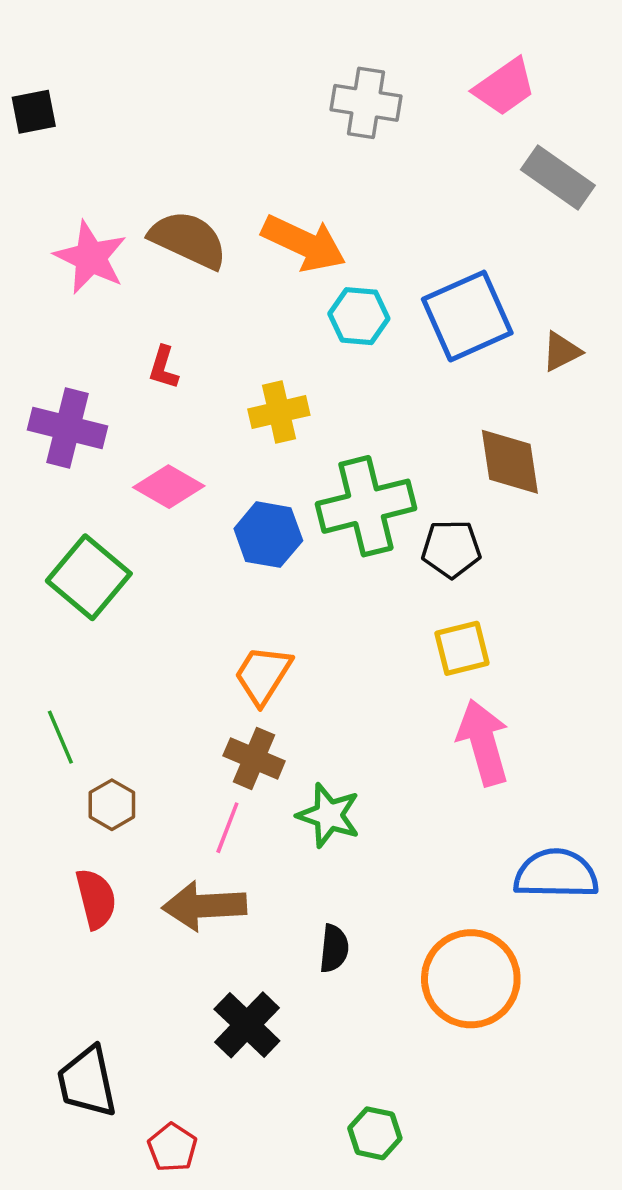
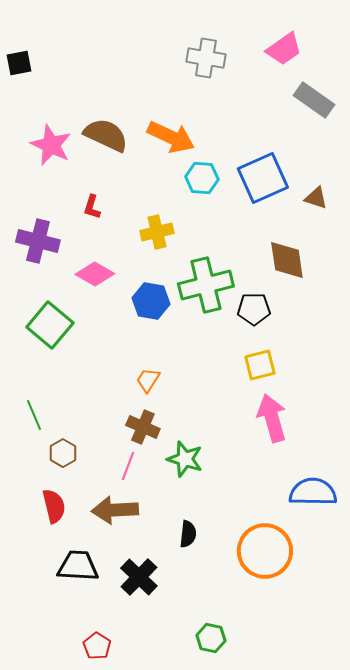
brown triangle: (561, 352) -> (316, 198), turned 45
orange trapezoid: (263, 675) -> (148, 380), size x0.7
black trapezoid: (87, 1082) -> (78, 566), moved, turned 105

